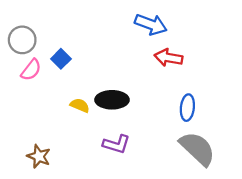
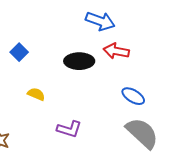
black ellipse: (112, 100) -> (79, 61), moved
blue ellipse: (187, 108) -> (133, 96), turned -65

